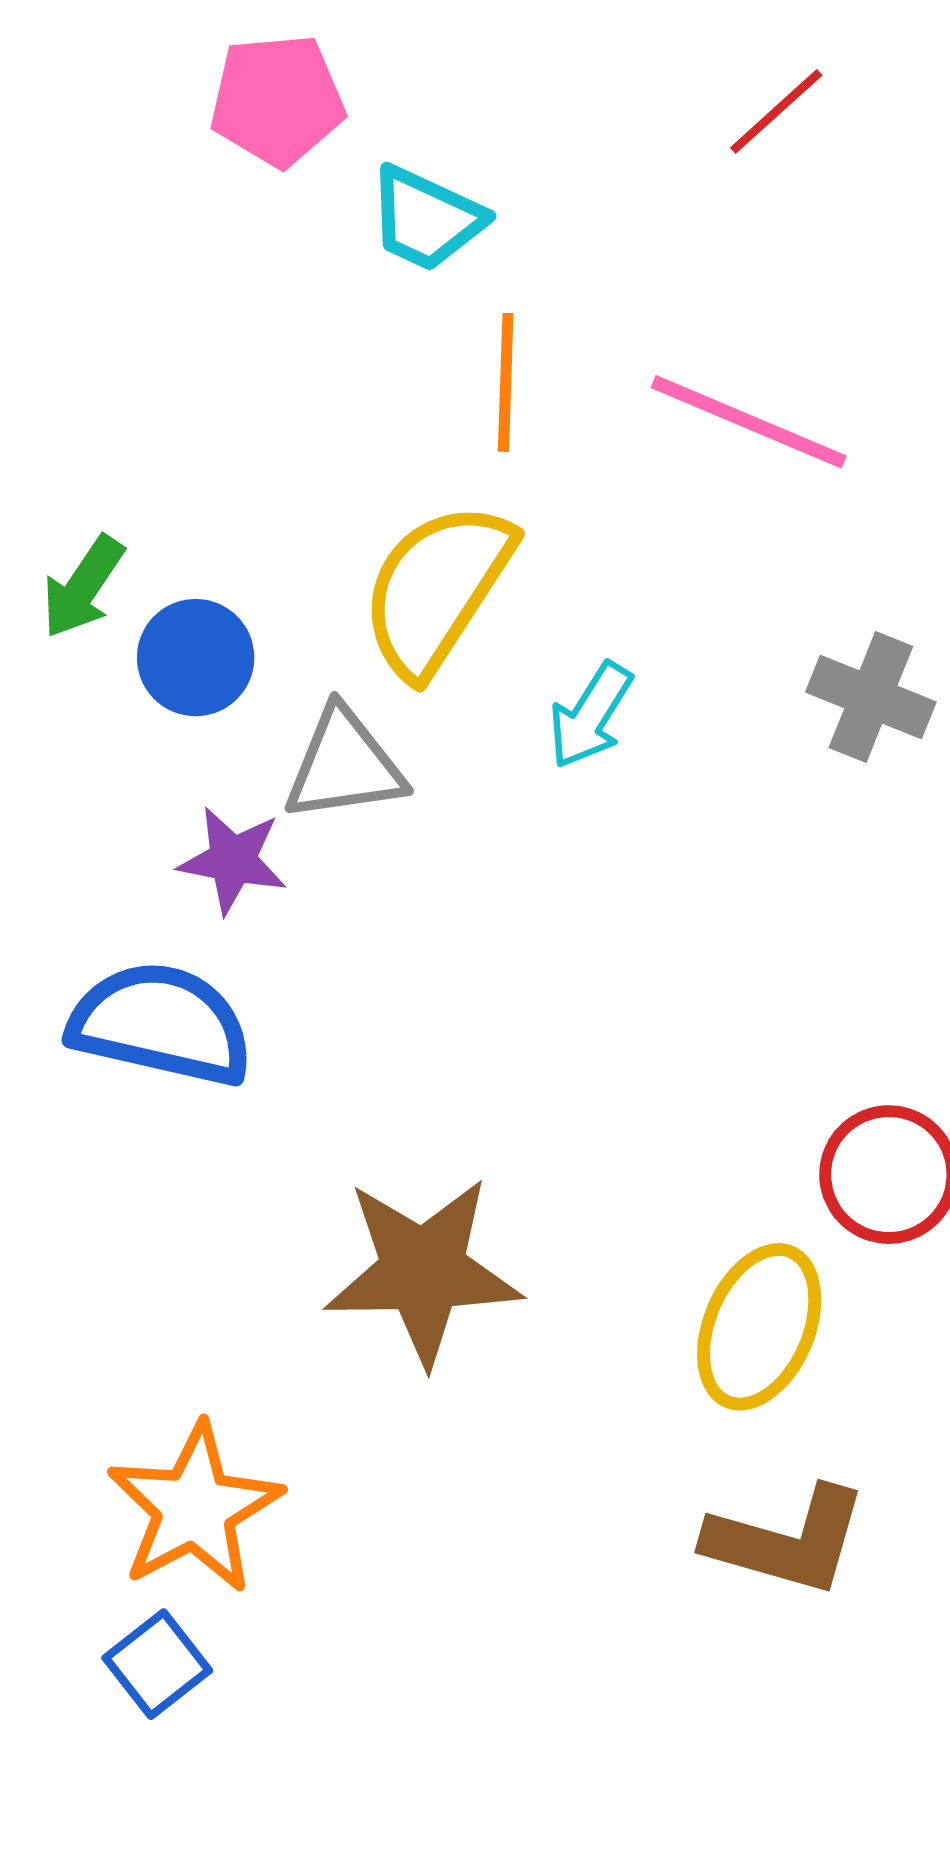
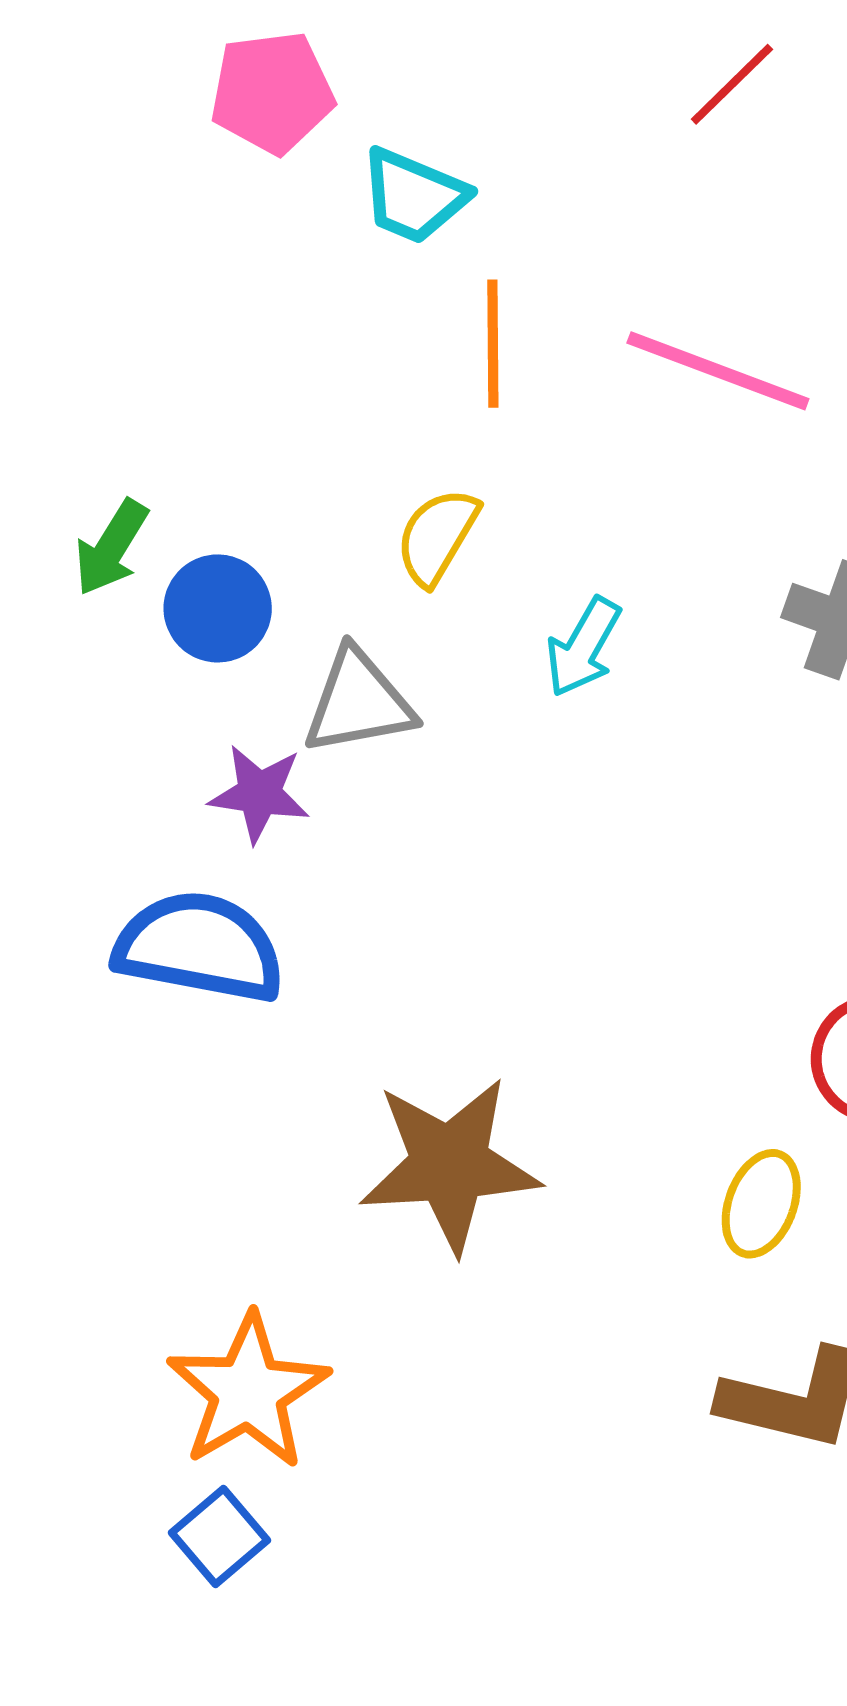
yellow semicircle: (437, 589) -> (437, 536), size x0.6
yellow ellipse: (759, 1327) -> (761, 1204), size x0.7

